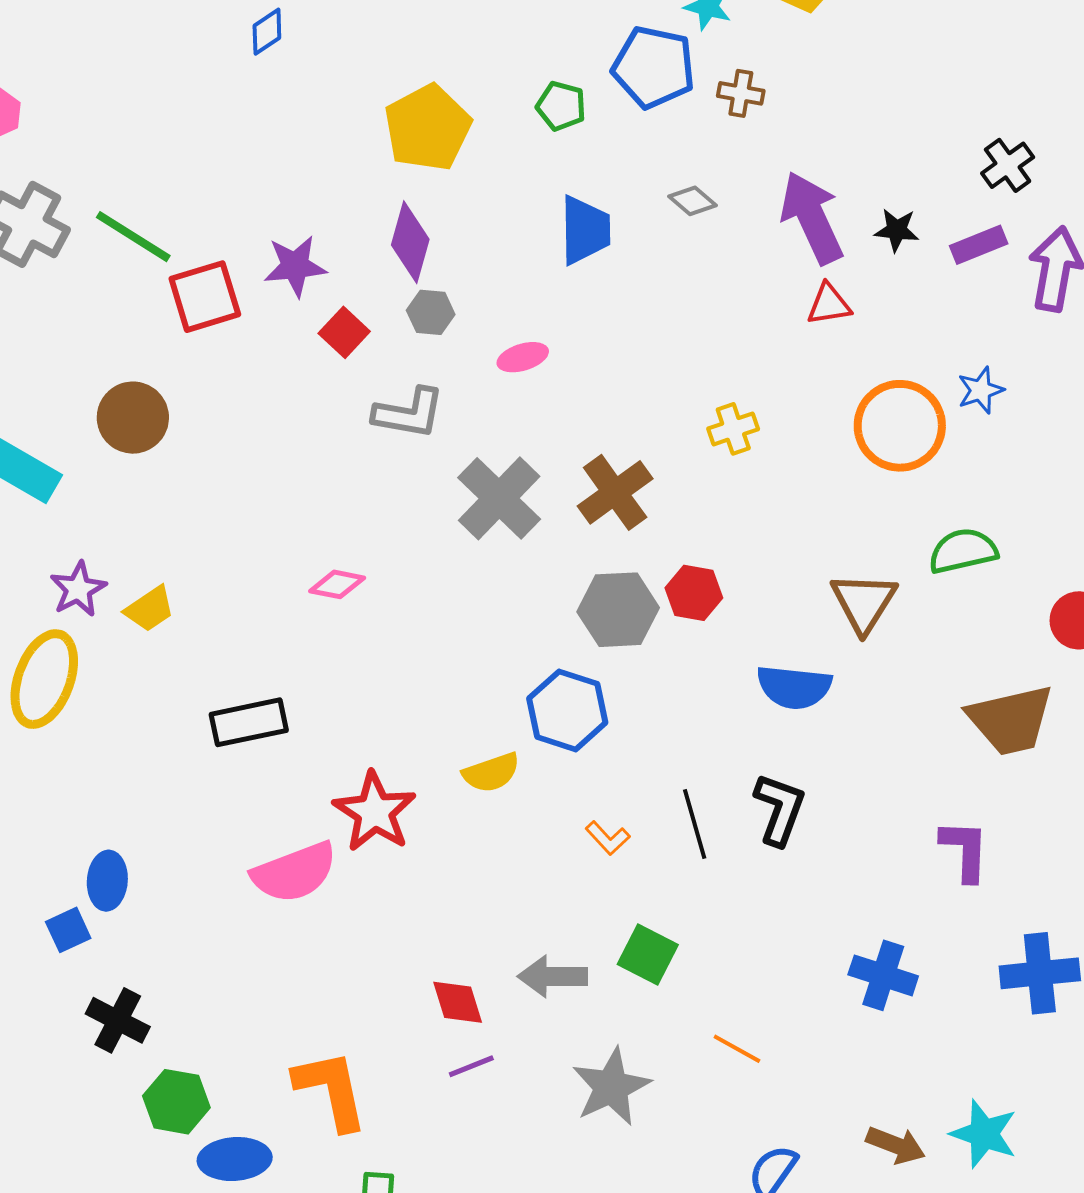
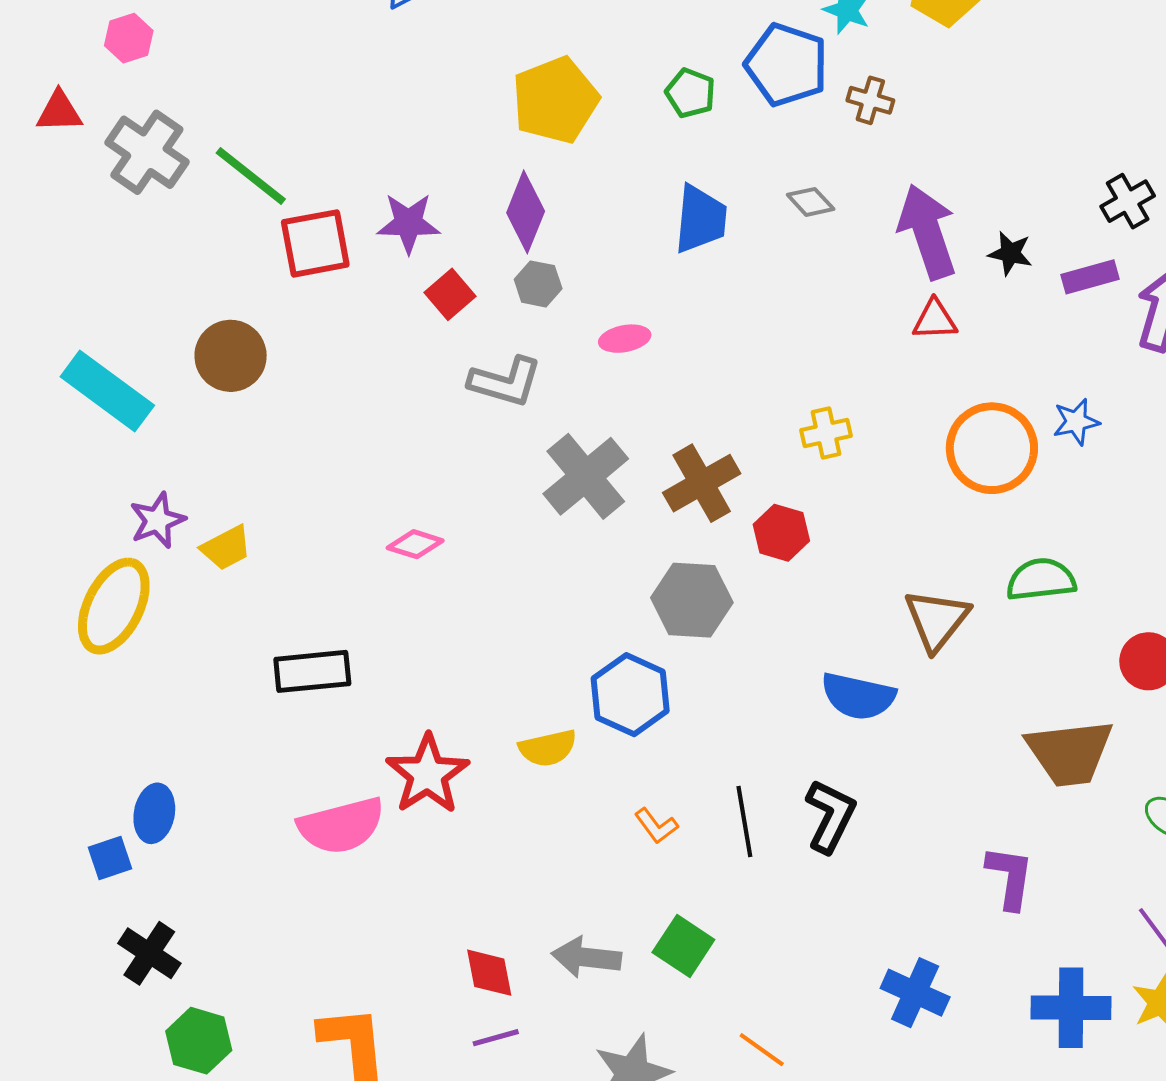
red hexagon: (694, 593) -> (781, 533), moved

